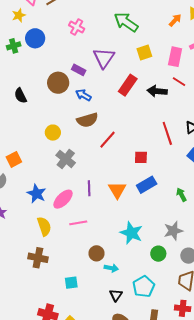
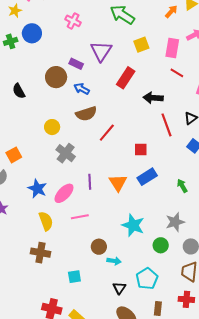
black arrow: (157, 91) -> (153, 98), moved

